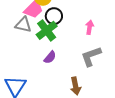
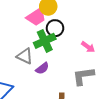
gray triangle: (23, 25) -> (25, 56), moved
pink arrow: (90, 27) -> (88, 47), turned 104

